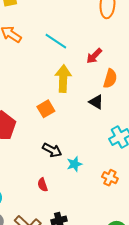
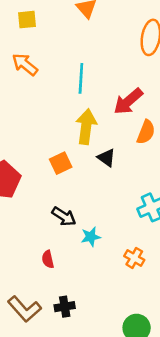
cyan line: (56, 41) -> (81, 78), turned 55
red arrow: (94, 56) -> (128, 101), size x1.4
black triangle: (96, 102) -> (106, 158), moved

